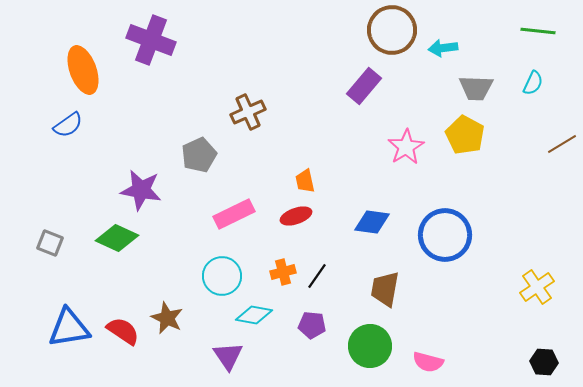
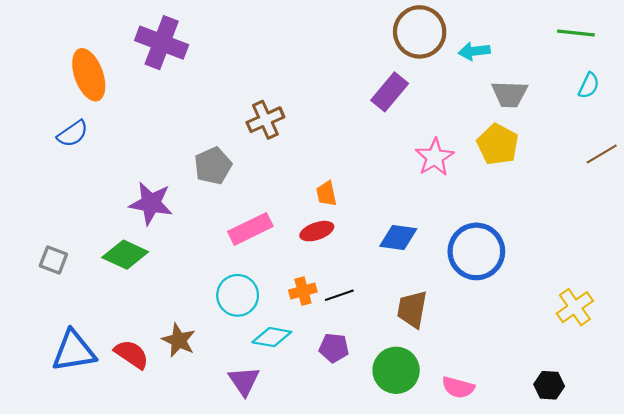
cyan semicircle: (533, 83) -> (589, 85), moved
black line: (317, 276) -> (339, 295), turned 36
black hexagon: (544, 362) -> (549, 385), moved

